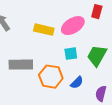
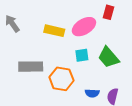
green trapezoid: (97, 56) -> (109, 57), turned -70
blue semicircle: (77, 83) -> (92, 93), moved, turned 48

